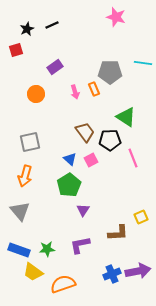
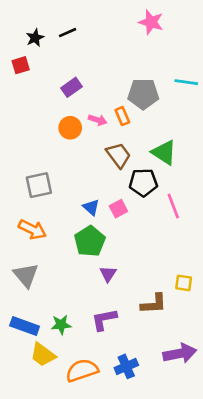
pink arrow: (75, 92) -> (98, 120), turned -56
orange circle: (36, 94) -> (70, 128), moved
brown trapezoid: (85, 132) -> (118, 155), moved
orange arrow: (25, 176) -> (32, 229), turned -80
yellow square: (141, 217) -> (184, 283), turned 32
blue cross: (112, 274) -> (126, 366), moved

